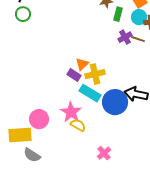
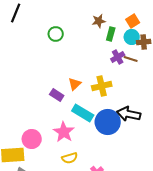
green circle: (23, 14) -> (56, 34), moved
yellow cross: (95, 74) -> (102, 86), moved
purple rectangle: (74, 75) -> (57, 95), moved
yellow semicircle: (78, 125) -> (70, 158), moved, turned 133

